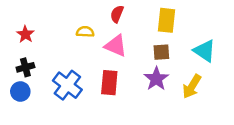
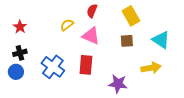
yellow rectangle: (166, 20) -> (131, 16), turned -36
yellow semicircle: (85, 32) -> (67, 25), turned -40
purple star: (156, 79) -> (118, 84), moved, turned -30
yellow arrow: (192, 86) -> (151, 68), turned -132

